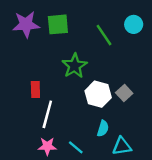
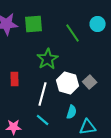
white line: (47, 114) -> (43, 94), moved
pink star: (47, 146) -> (14, 127), moved
cyan line: (76, 147) -> (43, 120), moved

